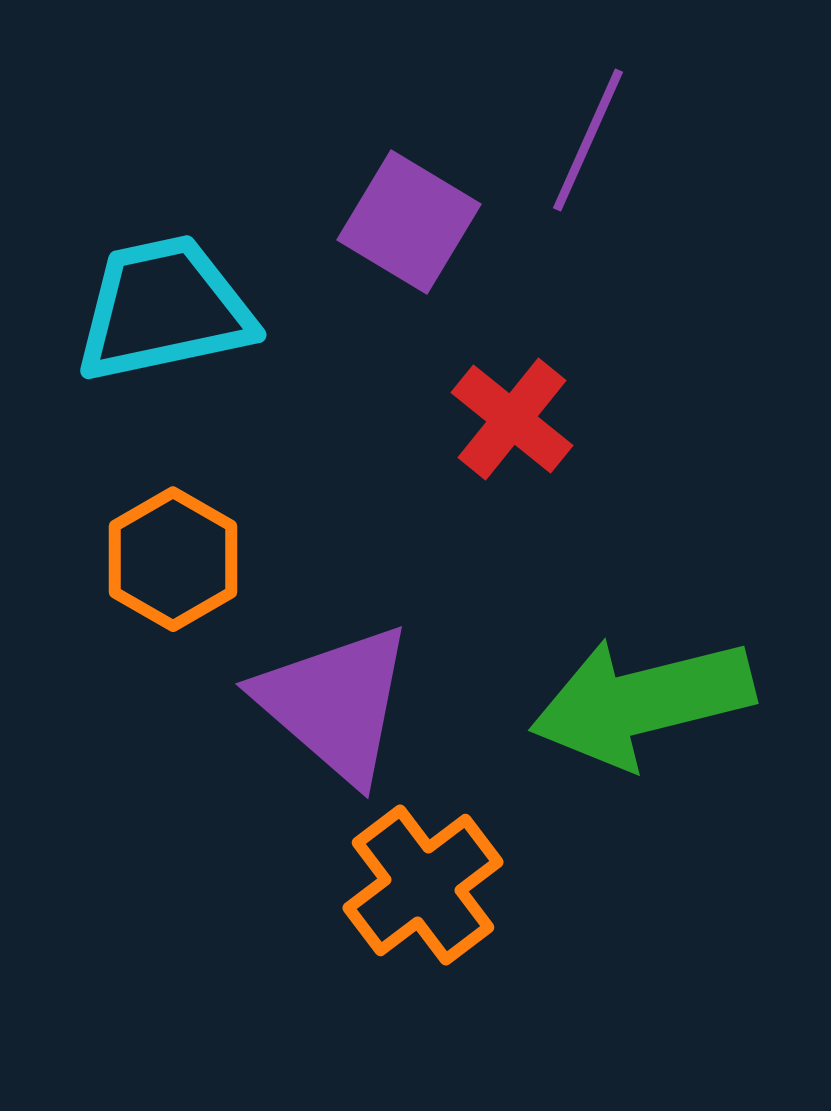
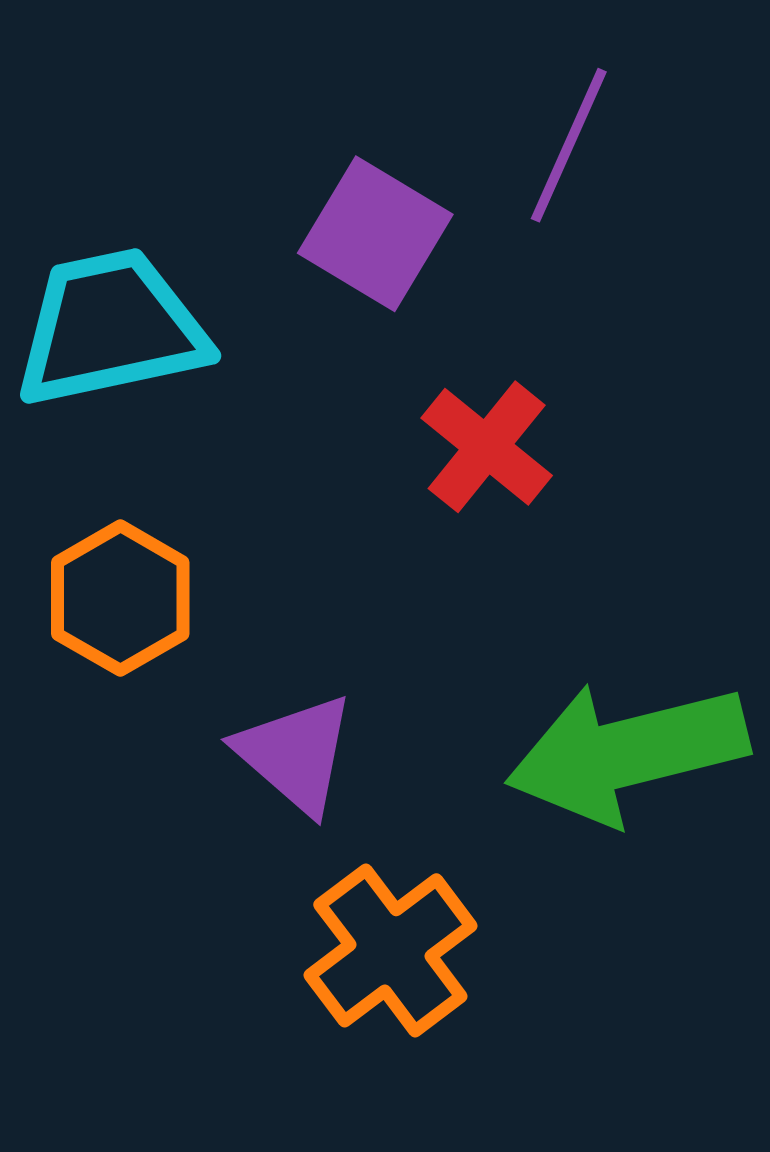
purple triangle: (335, 703) -> (295, 754), size x0.7

